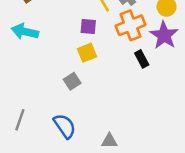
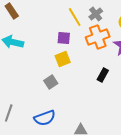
black rectangle: (142, 59) -> (103, 75), moved, turned 56
blue semicircle: (65, 126) -> (45, 118), turned 105

